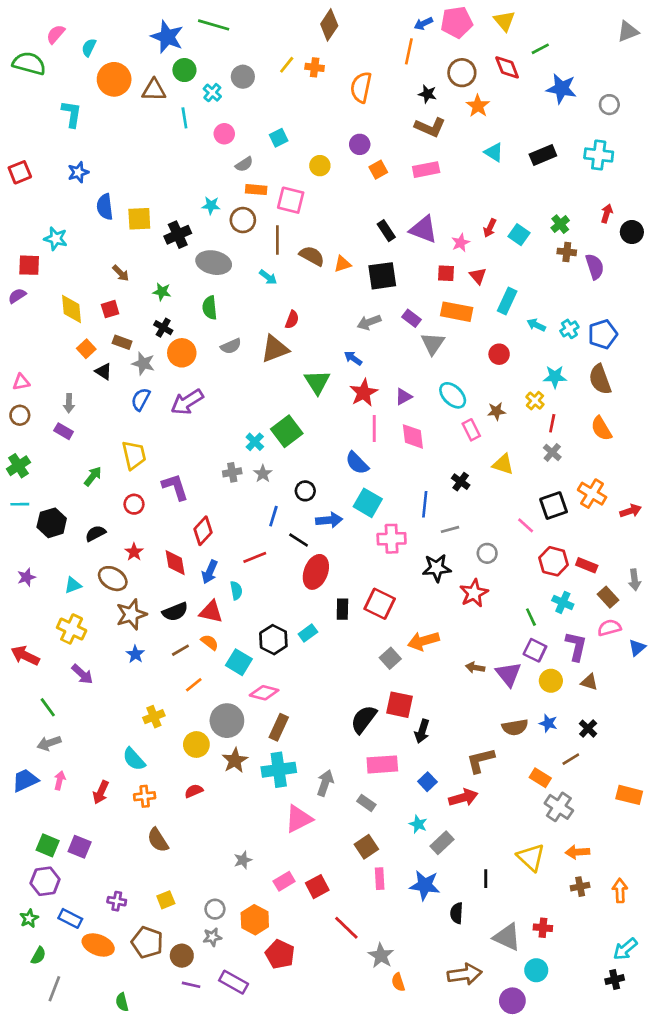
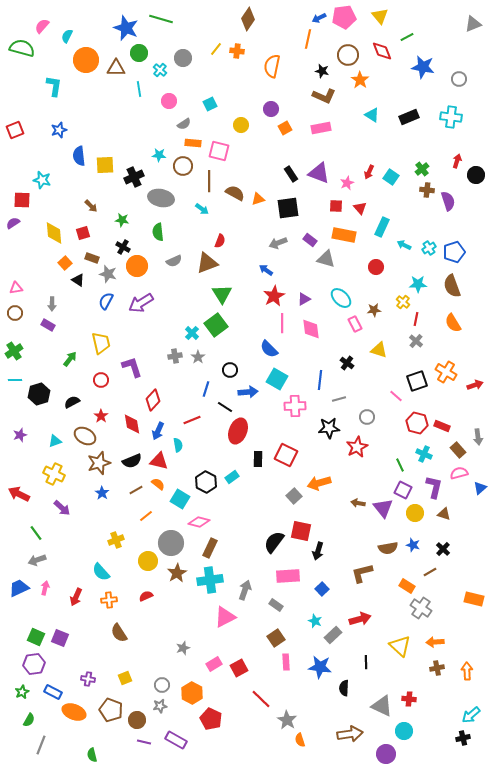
gray triangle: (433, 344) -> (326, 259), turned -48
green triangle: (317, 382) -> (222, 294), moved
red arrow: (463, 798) -> (360, 619), moved

